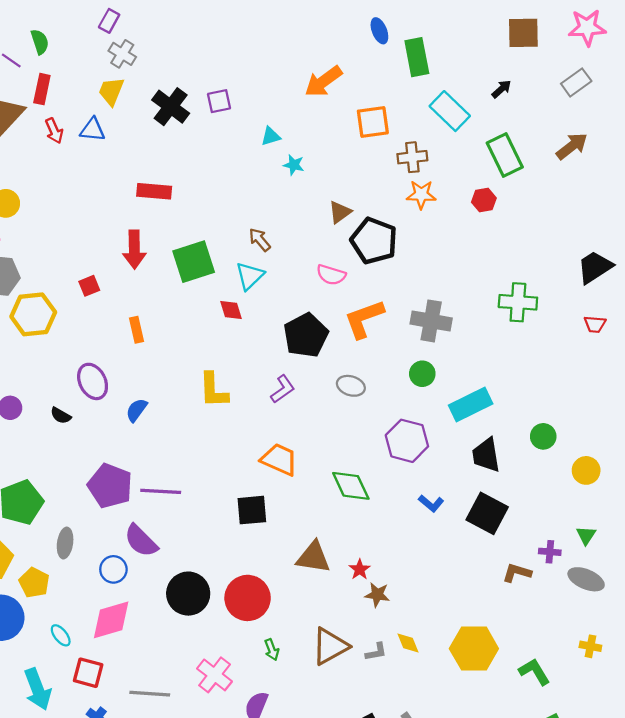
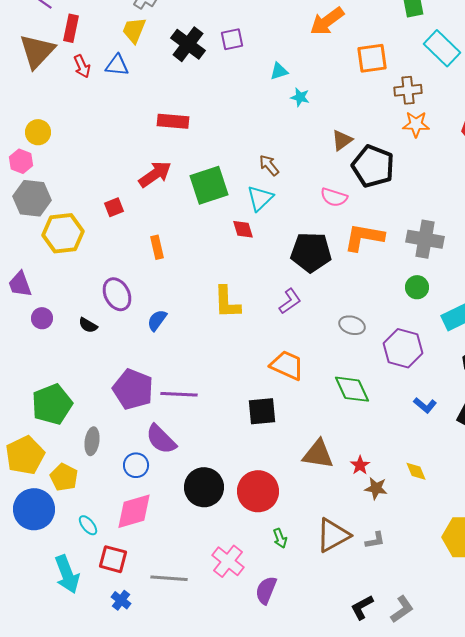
red arrow: (134, 250) -> (155, 174), turned -124
orange L-shape: (364, 319) -> (364, 237), turned 30
black pentagon: (306, 335) -> (311, 252), turned 30
gray ellipse: (351, 386) -> (352, 325), moved
yellow diamond: (408, 643) -> (416, 471), moved

